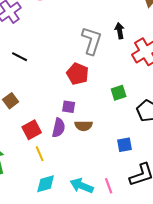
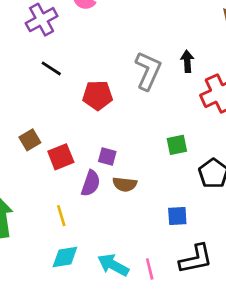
black line: (20, 57) -> (51, 68), moved
red pentagon: (78, 74) -> (98, 95), moved, turned -30
red square: (32, 130) -> (61, 157), moved

